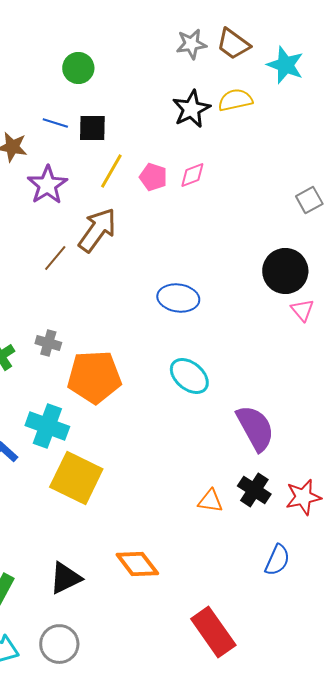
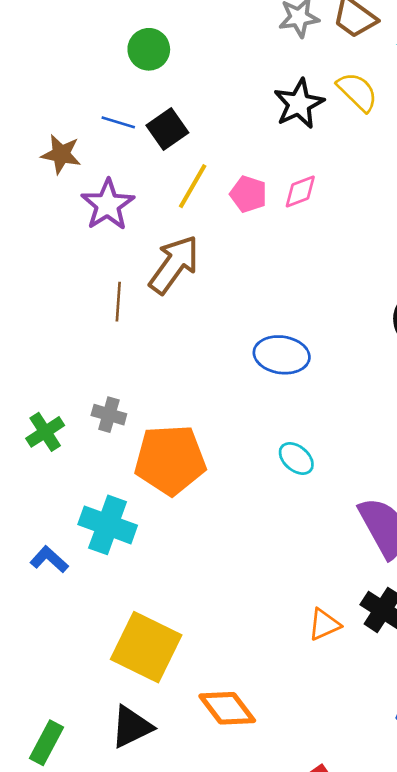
yellow semicircle: (235, 100) -> (357, 92), turned 56
black square: (92, 128) -> (167, 129), turned -36
brown line: (55, 258) -> (118, 302), turned -36
cyan ellipse: (189, 376) -> (296, 458), size x0.7
yellow square: (76, 478) -> (146, 647), moved
orange triangle: (210, 501) -> (324, 625), turned -32

